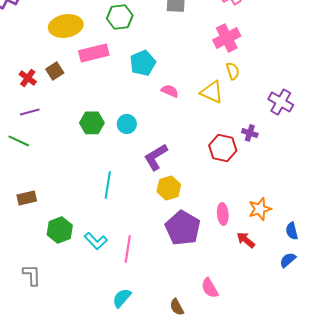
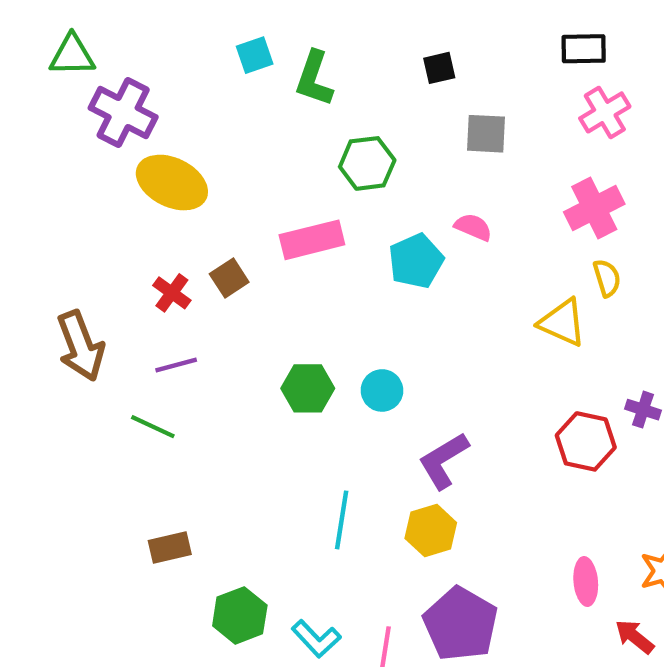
yellow ellipse: (66, 26) -> (172, 183), moved, turned 36
pink semicircle: (170, 91) -> (473, 227), moved
yellow hexagon: (169, 188) -> (431, 531), moved
purple pentagon: (183, 228) -> (461, 624), moved

